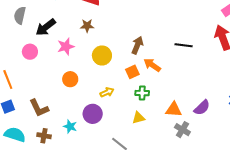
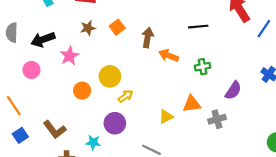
black arrow: (46, 27) -> (43, 39), turned 30
yellow circle: (102, 55) -> (110, 76), moved
orange square: (132, 72) -> (117, 27), moved
green cross: (142, 93) -> (203, 67), moved
orange triangle: (174, 110) -> (192, 104), moved
gray cross: (182, 130) -> (217, 119), turned -35

